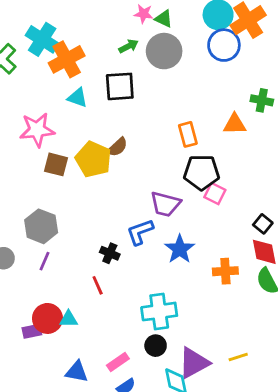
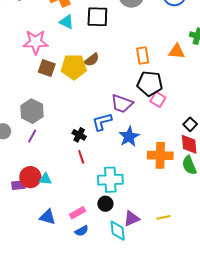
yellow pentagon: (93, 159) -> (74, 67), turned -30
orange cross: (225, 271) -> (160, 155), size x1.4
red line: (98, 285) -> (81, 157), moved
purple triangle: (194, 363) -> (132, 219), size x0.7

